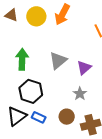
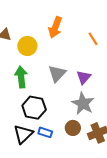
yellow circle: (36, 16) -> (27, 46), moved
gray star: (80, 94) -> (83, 104), size x1.6

